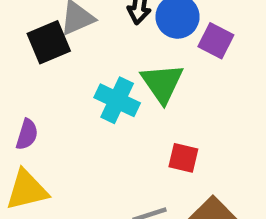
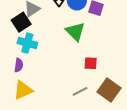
cyan cross: (117, 100) -> (27, 43), moved

